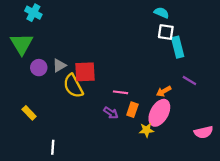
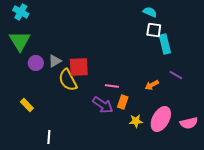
cyan cross: (33, 13) -> (21, 12), moved
purple arrow: (111, 113) -> (103, 105), size x1.5
pink ellipse: (159, 113) -> (161, 119), moved

